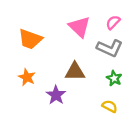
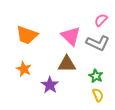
pink triangle: (79, 27) -> (71, 36), moved
green star: (114, 78) -> (96, 76), moved
yellow semicircle: (110, 106) -> (98, 95), turned 40

